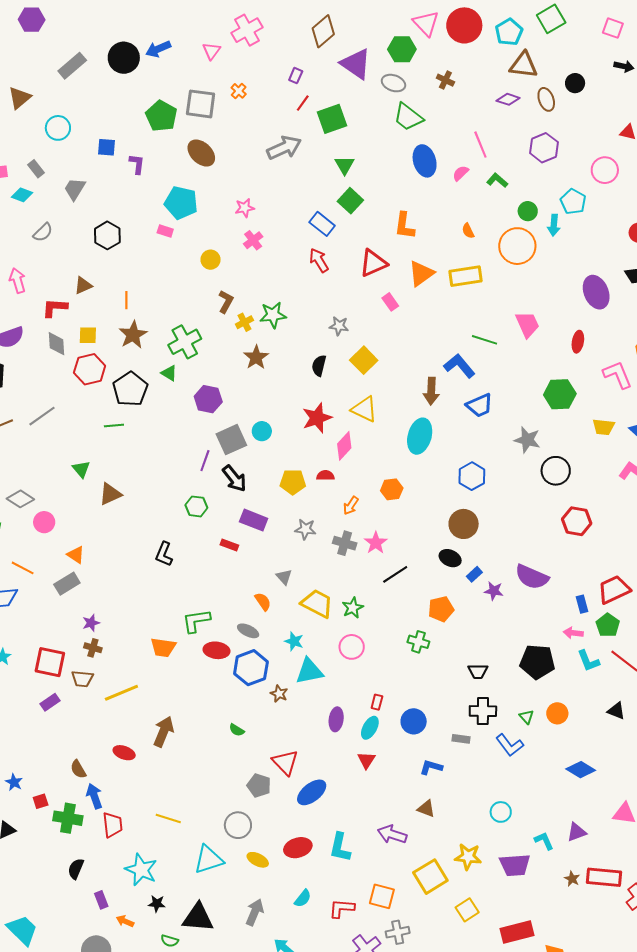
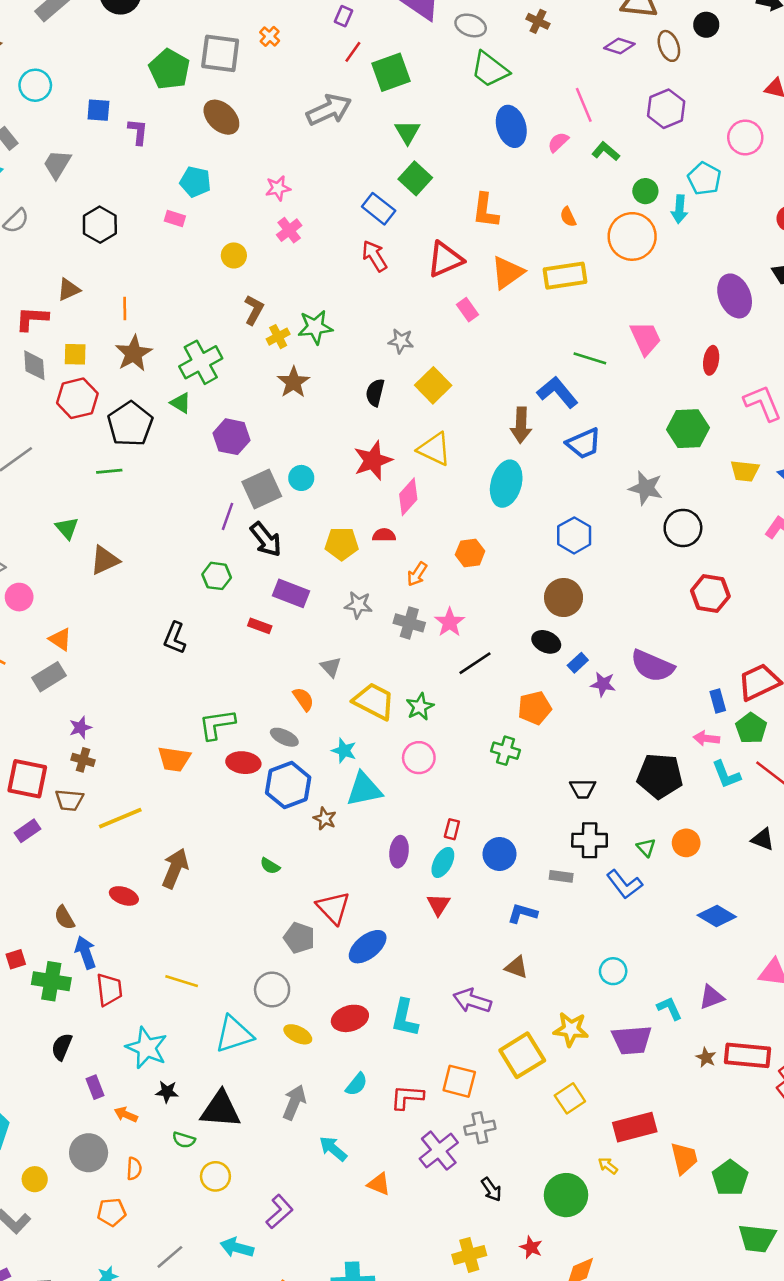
cyan pentagon: (181, 203) -> (195, 182), size x0.7

